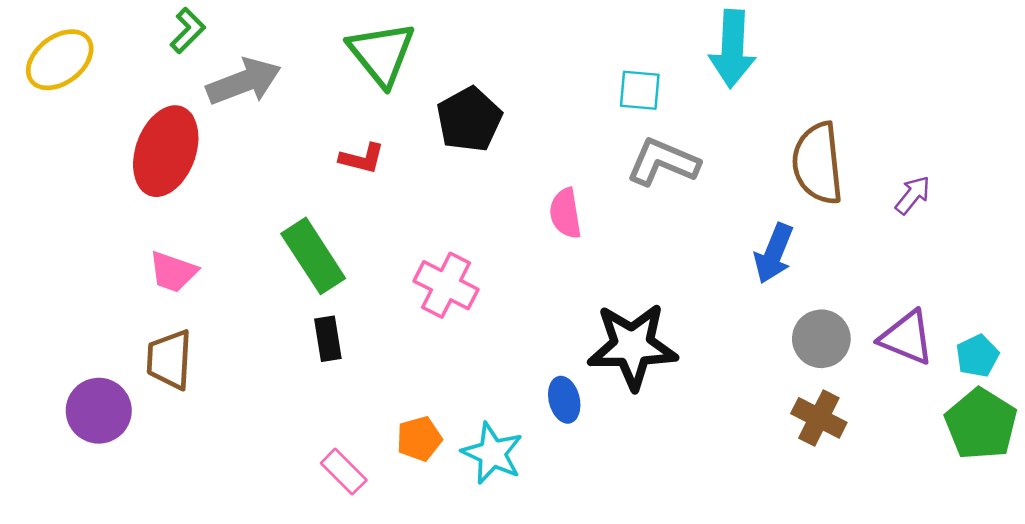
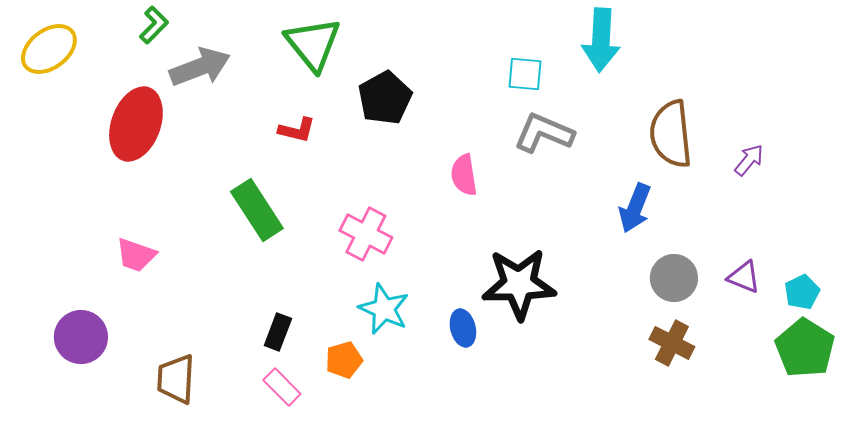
pink trapezoid: (173, 272) -> (136, 255), moved
purple triangle: (907, 338) -> (744, 277), size x0.7
black rectangle: (328, 339) -> (278, 332), moved, turned 30
brown trapezoid: (169, 359) -> (176, 379), moved
cyan star: (492, 453) -> (384, 309), moved

